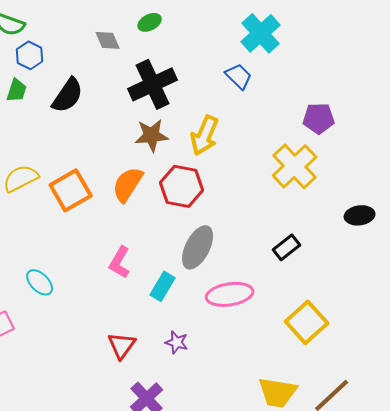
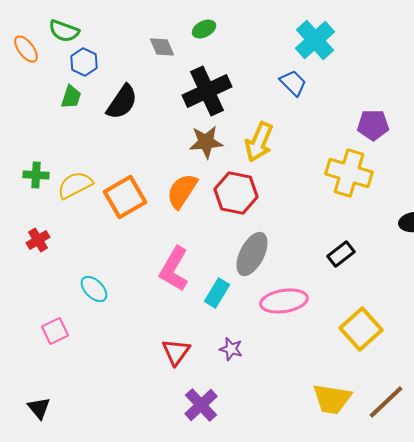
yellow cross: (295, 166) -> (349, 173), turned -30
pink L-shape: (120, 262) -> (174, 269), size x1.4

